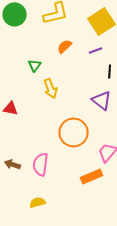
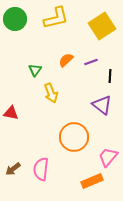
orange semicircle: (65, 46) -> (66, 60), moved
purple line: (96, 50) -> (91, 62), moved
brown arrow: (13, 164) -> (13, 169), turned -56

